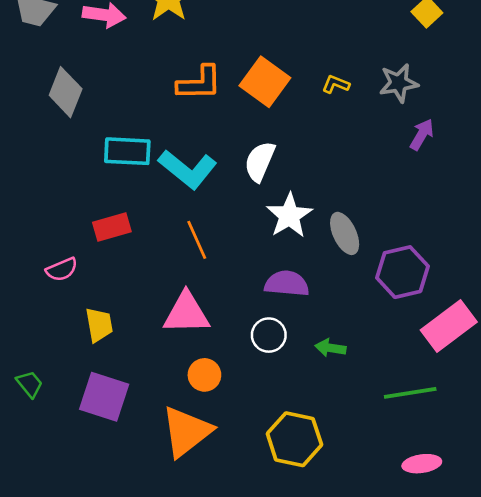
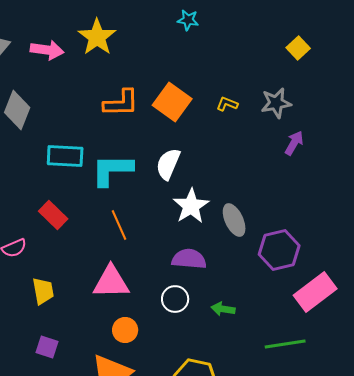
cyan L-shape: (188, 169) -> (112, 170), turned 141
red rectangle: (112, 227) -> (53, 215), turned 60
purple square: (104, 397) -> (47, 347), size x0.6

